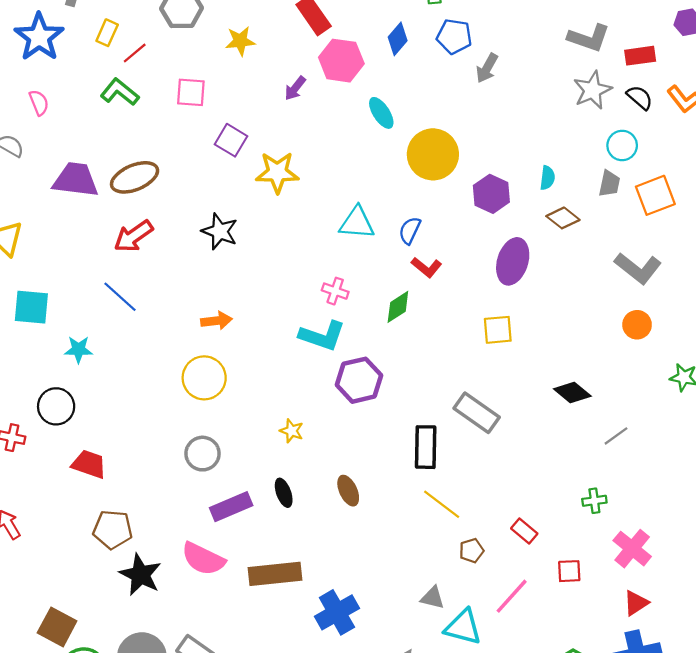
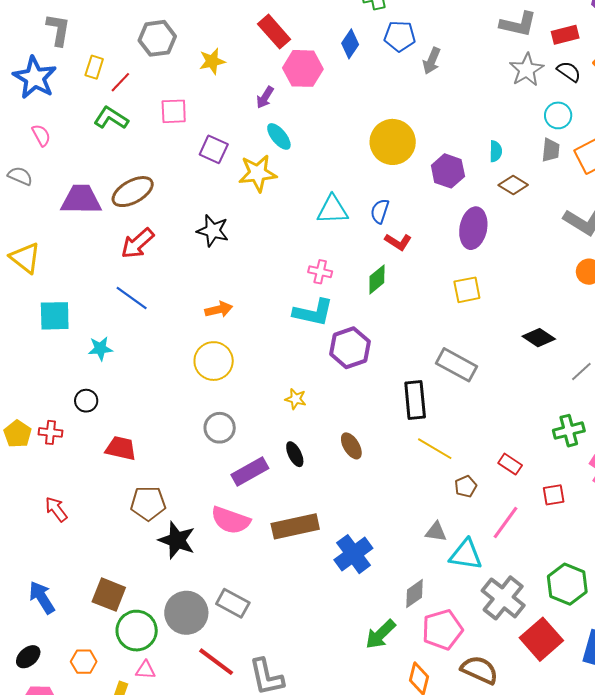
cyan ellipse: (381, 113) -> (279, 136), moved
black circle: (56, 406) -> (86, 401), size x0.7
green cross: (594, 501) -> (569, 431), size x1.4

